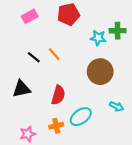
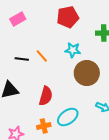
red pentagon: (68, 14) -> (68, 17), moved
cyan star: (98, 38) -> (73, 50), moved
black line: (34, 57) -> (22, 59), turned -32

